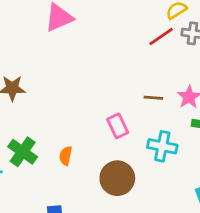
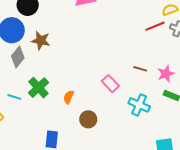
pink rectangle: (118, 126) -> (110, 84), turned -30
brown circle: (117, 178) -> (88, 119), moved, size x0.7

